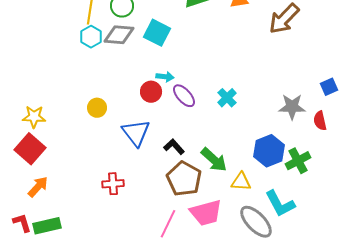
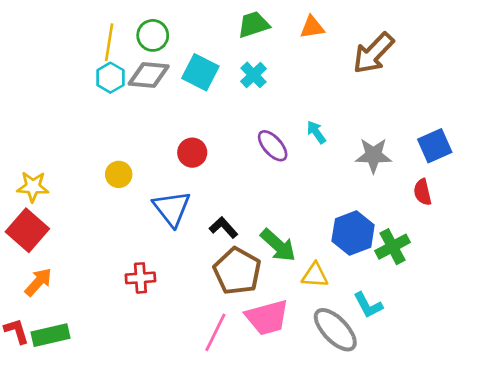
cyan arrow: (165, 77) -> (316, 132), moved, turned -132
blue square: (329, 87) -> (435, 146), size x1.4
purple ellipse: (184, 96) -> (273, 146), moved
cyan cross: (227, 98) -> (254, 75), moved
gray star: (292, 107) -> (373, 155), moved
cyan L-shape: (280, 204) -> (368, 305), size x0.7

